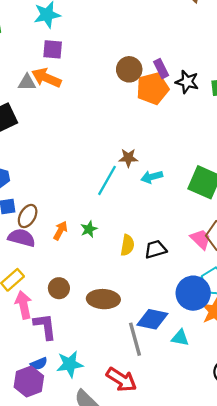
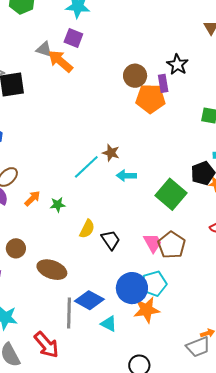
gray triangle: (27, 82) -> (44, 49), moved
black star: (187, 82) -> (177, 65), moved
black trapezoid: (156, 249) -> (111, 240), turned 55

